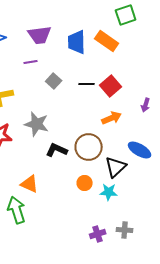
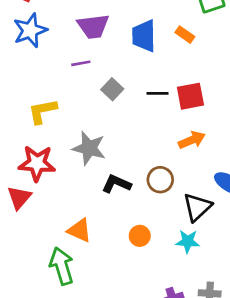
orange rectangle: (107, 41) -> (185, 35), size x0.6
red square: (111, 86) -> (190, 96), turned 30
brown circle: (89, 147) -> (160, 180), size x0.7
orange circle: (85, 183) -> (140, 236), moved

